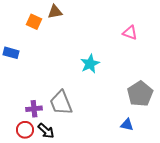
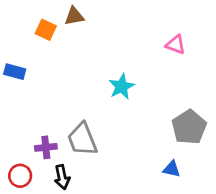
red circle: (25, 130) -> (20, 176), moved
black arrow: (46, 131) -> (62, 177), turned 36

